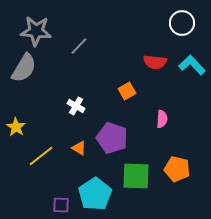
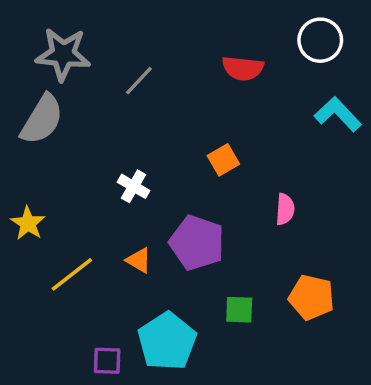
red semicircle: (155, 62) -> (243, 68), moved
green square: (136, 176) -> (239, 310), size x0.6

